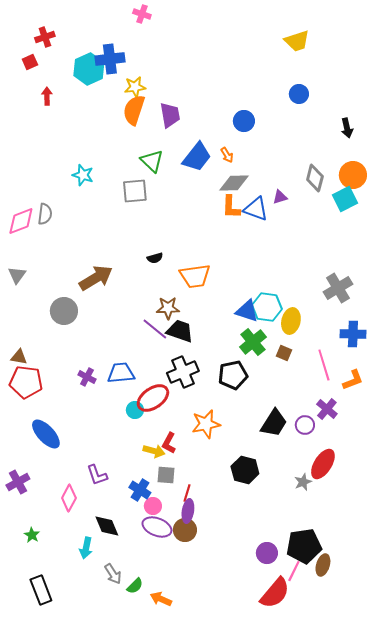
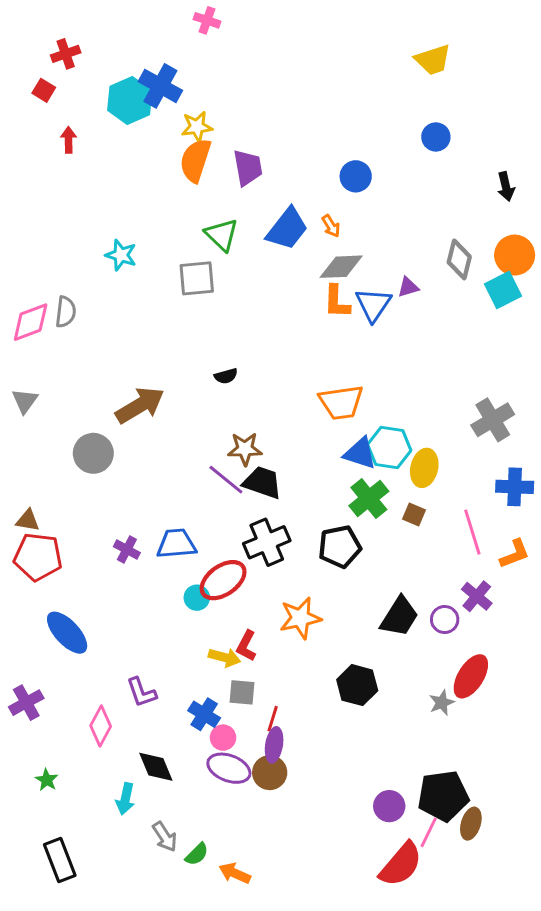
blue cross: (110, 59) -> (160, 86), turned 36
red square: (30, 62) -> (44, 90), turned -35
blue triangle: (256, 209) -> (373, 305), turned 44
orange trapezoid: (195, 276) -> (341, 402), moved

